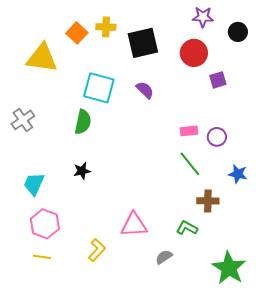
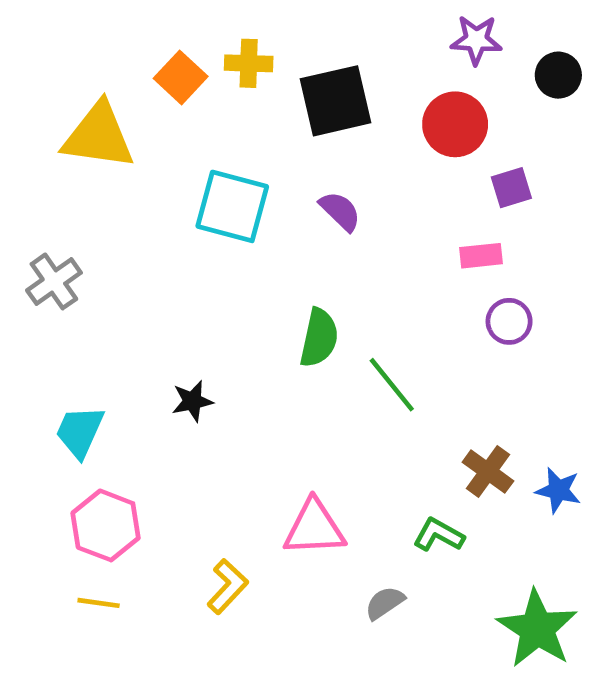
green semicircle: (83, 122) -> (319, 338), moved
pink rectangle: (189, 131) -> (481, 256), moved
green line: (190, 164) -> (392, 385), moved
blue star: (238, 174) -> (558, 490), moved
brown cross: (208, 201) -> (488, 472), turned 35

